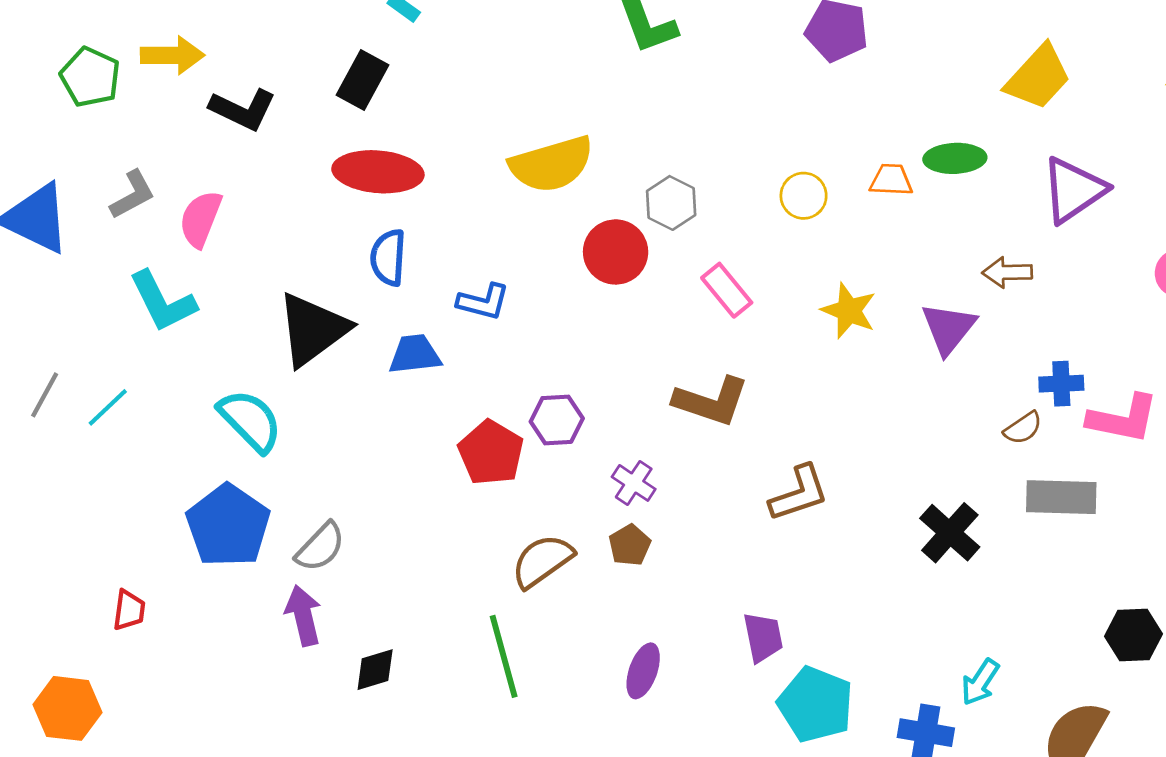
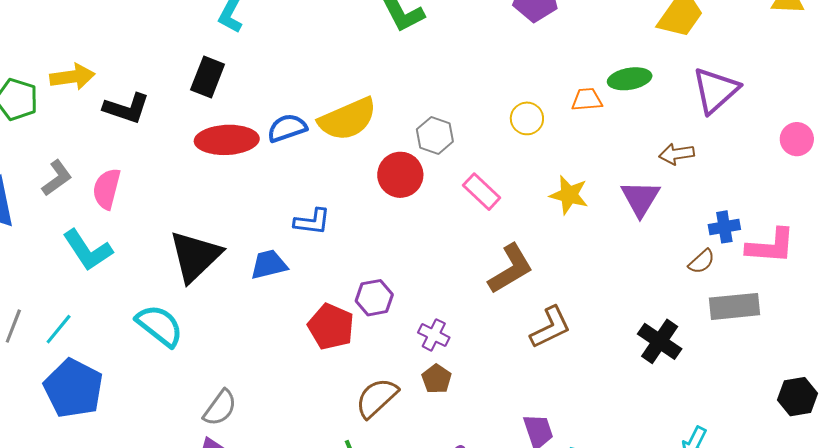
blue semicircle: (388, 258) -> (287, 128), moved, turned 75
brown L-shape: (711, 401) -> (511, 269), moved, turned -42
blue pentagon: (228, 526) -> (73, 388), moved

